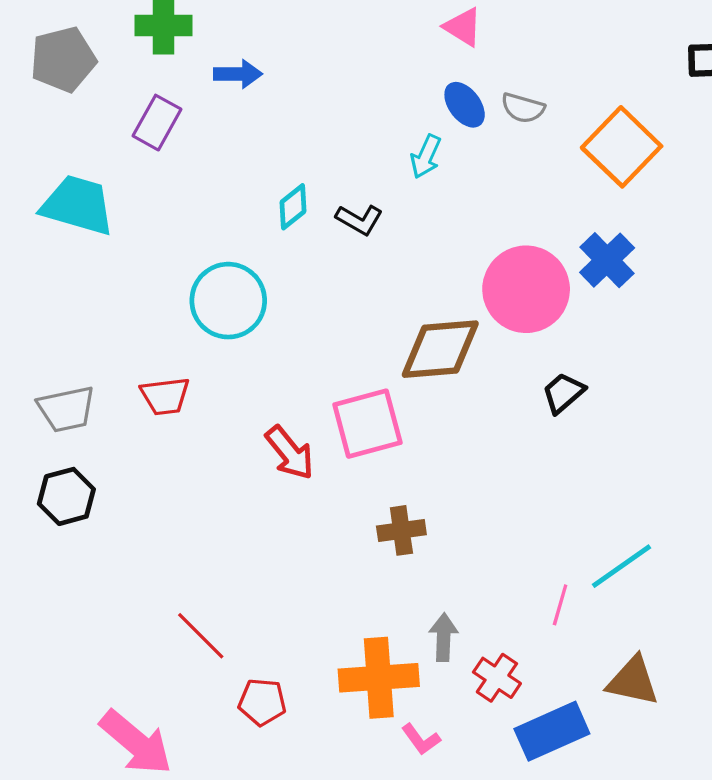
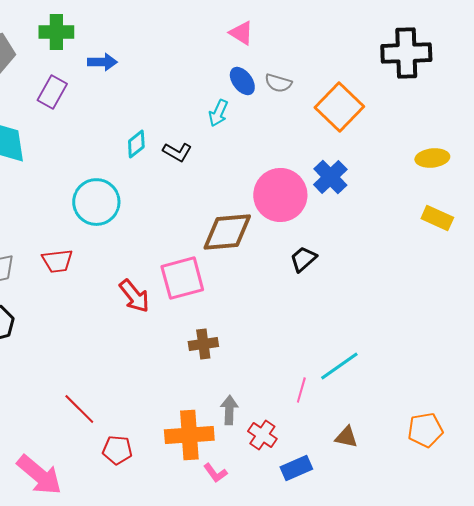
brown triangle: (633, 681) -> (346, 437), size x0.7
blue rectangle: (552, 731) -> (296, 468), size x0.7

